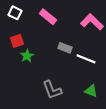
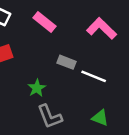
green star: (27, 56) -> (37, 88), moved

